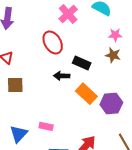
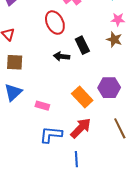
black rectangle: (82, 63) -> (82, 45), turned 36
orange rectangle: (86, 94) -> (82, 97), moved
blue triangle: (19, 134) -> (13, 92), moved

